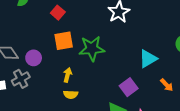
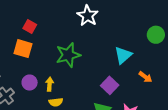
orange square: (64, 41) -> (23, 49), moved, turned 36
purple circle: (34, 58) -> (30, 83), moved

